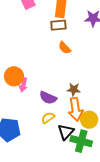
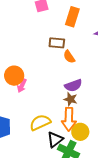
brown rectangle: (58, 25) -> (57, 43), moved
purple semicircle: (48, 98) -> (73, 85), moved, turned -54
yellow semicircle: (48, 118) -> (40, 122), size x1.5

